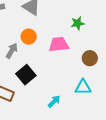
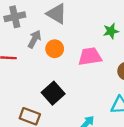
gray arrow: (12, 51) -> (34, 39), moved

